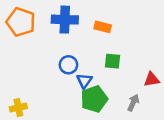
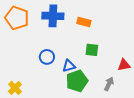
blue circle: (68, 65) -> (47, 57), moved
blue triangle: (84, 81) -> (69, 66), turned 40
yellow cross: (18, 108) -> (15, 88), turned -32

